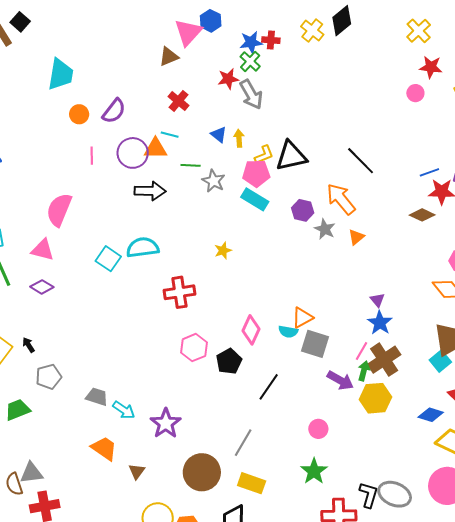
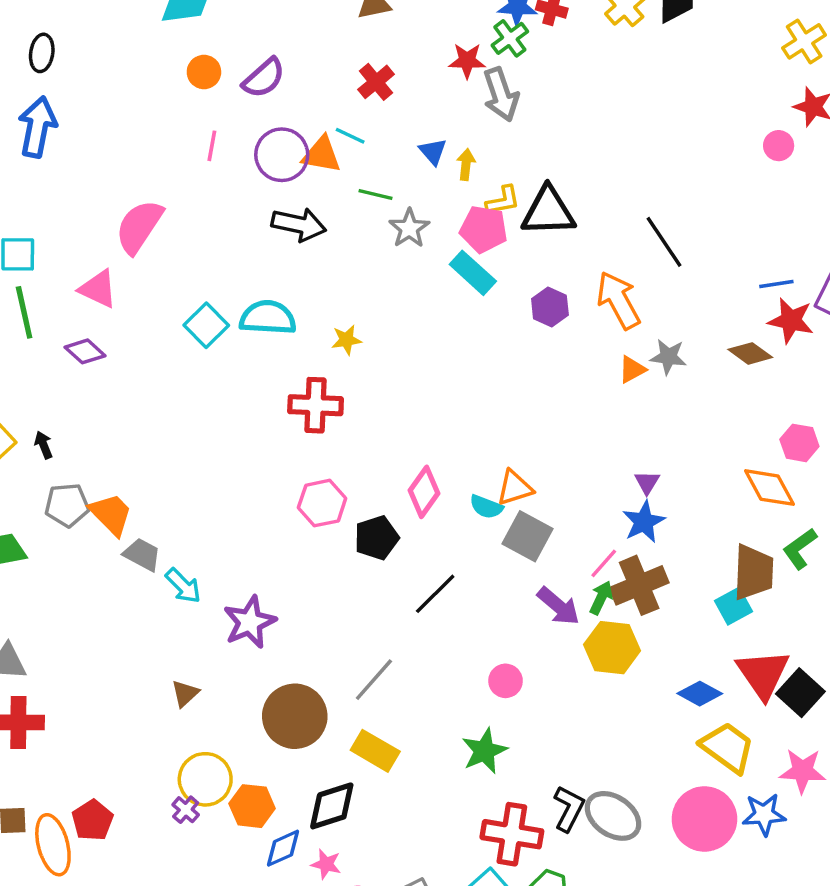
gray star: (325, 229) -> (668, 357), moved, turned -30
yellow star: (223, 250) -> (346, 340), moved
orange trapezoid: (104, 448) -> (111, 514), moved

